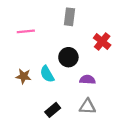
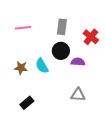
gray rectangle: (70, 17) -> (62, 27), moved
purple semicircle: (87, 80) -> (78, 62), moved
black rectangle: (53, 110) -> (27, 103), moved

